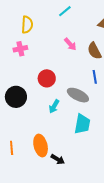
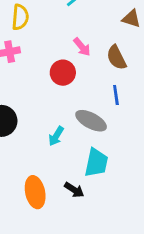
red circle: (47, 78) -> (63, 73), moved
black arrow: (58, 159) -> (74, 190), moved

